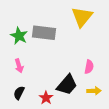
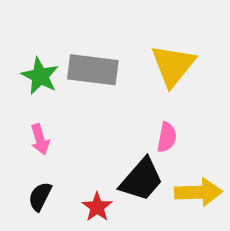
yellow triangle: (82, 17) -> (173, 65), moved
pink semicircle: (89, 67) -> (167, 137), moved
yellow arrow: (94, 91) -> (198, 192), size x1.5

